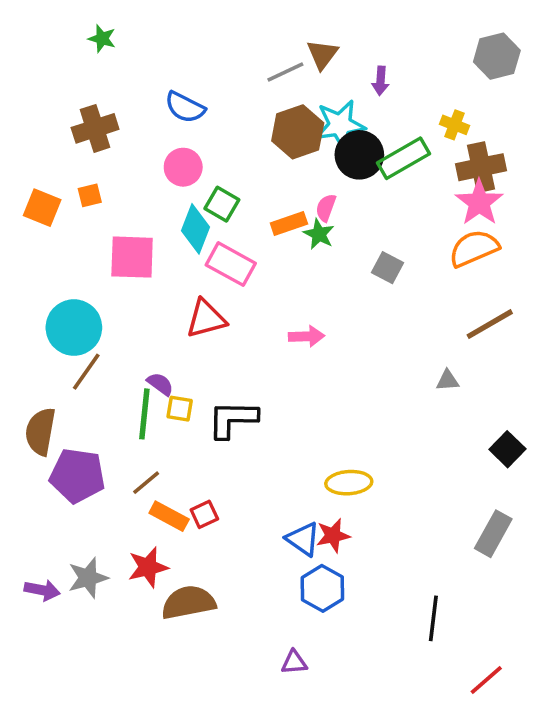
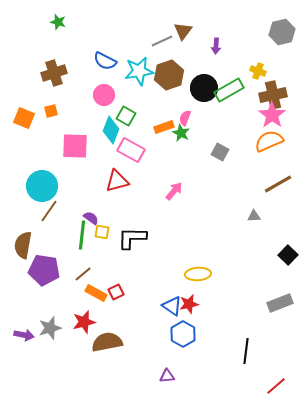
cyan star: (340, 125) -> (139, 71), moved
pink arrow: (307, 336) -> (174, 191), turned -48
gray rectangle: (493, 534) -> (280, 303), turned 40

